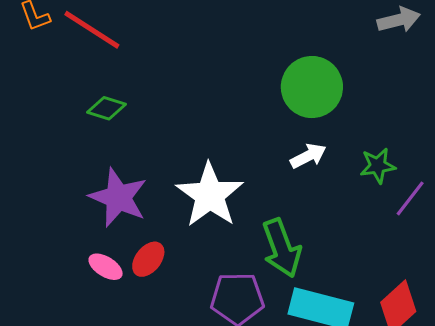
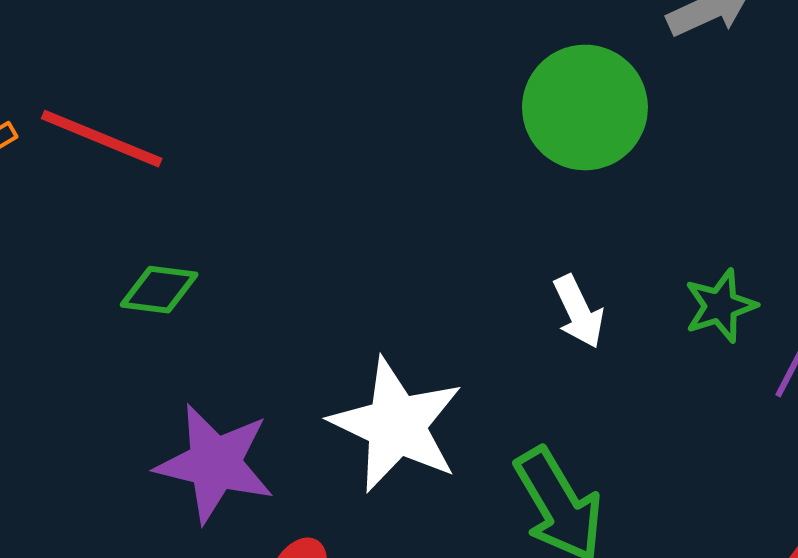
green circle: (312, 87) -> (585, 107), moved
white arrow: (308, 156) -> (579, 312), turned 102

